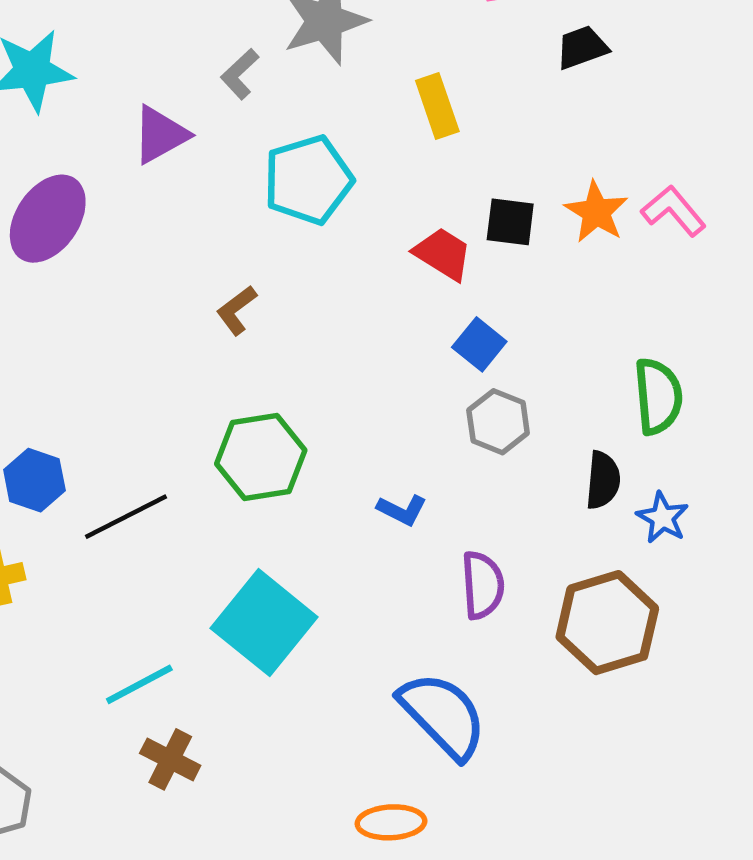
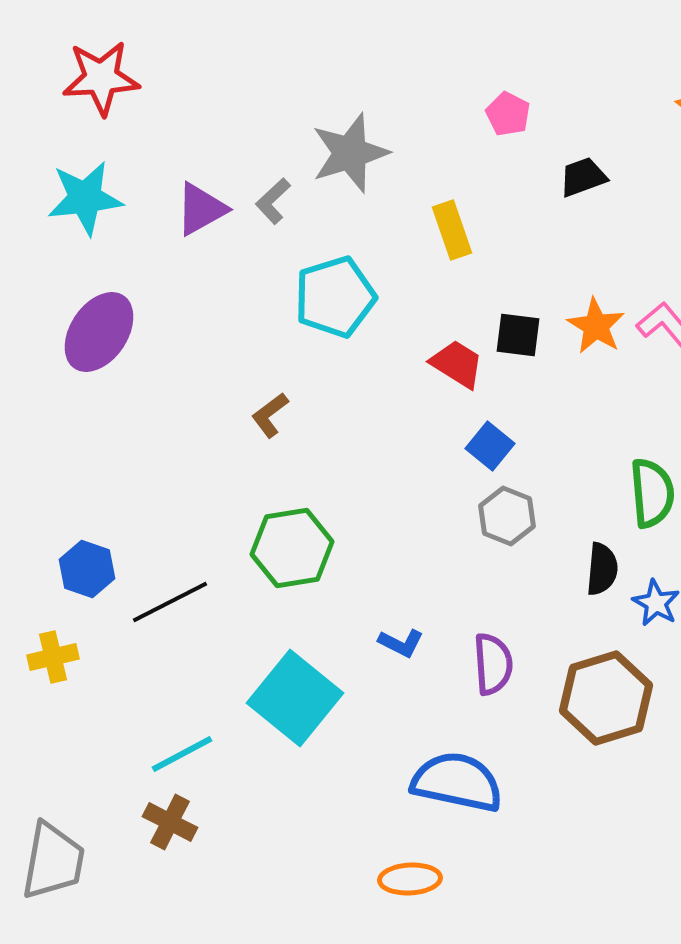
purple triangle: (160, 135) -> (201, 209), moved
blue L-shape: (402, 510) -> (401, 643), moved
blue semicircle: (443, 715) -> (457, 782), turned -34
brown cross: (170, 759) -> (170, 822), moved

